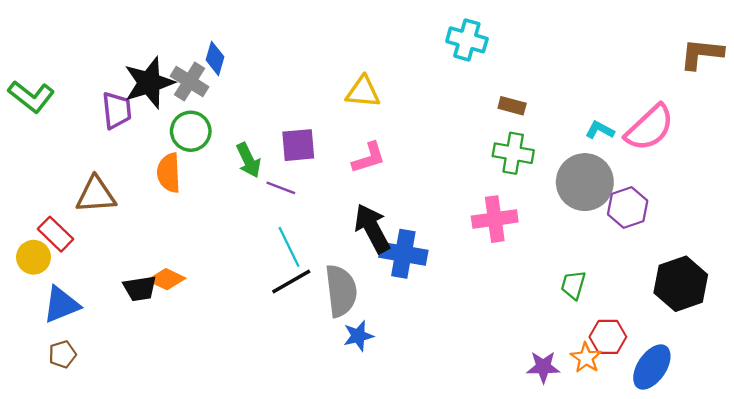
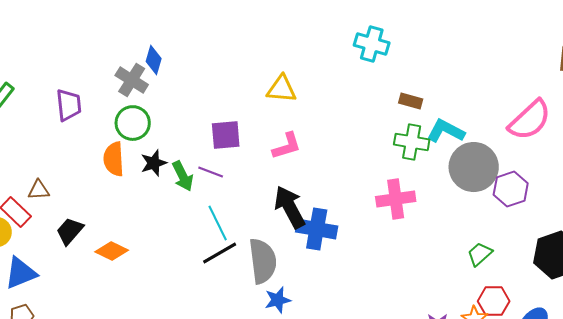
black star: (149, 83) -> (154, 163), moved, size x0.6
cyan L-shape: (600, 130) -> (446, 131), moved, size x1.5
green arrow: (248, 160) -> (183, 176), moved
brown triangle: (96, 195) -> (39, 190), moved, size x0.6
green trapezoid: (573, 285) -> (480, 254), moved, turned 32
black trapezoid: (140, 288) -> (70, 231), moved, turned 140

